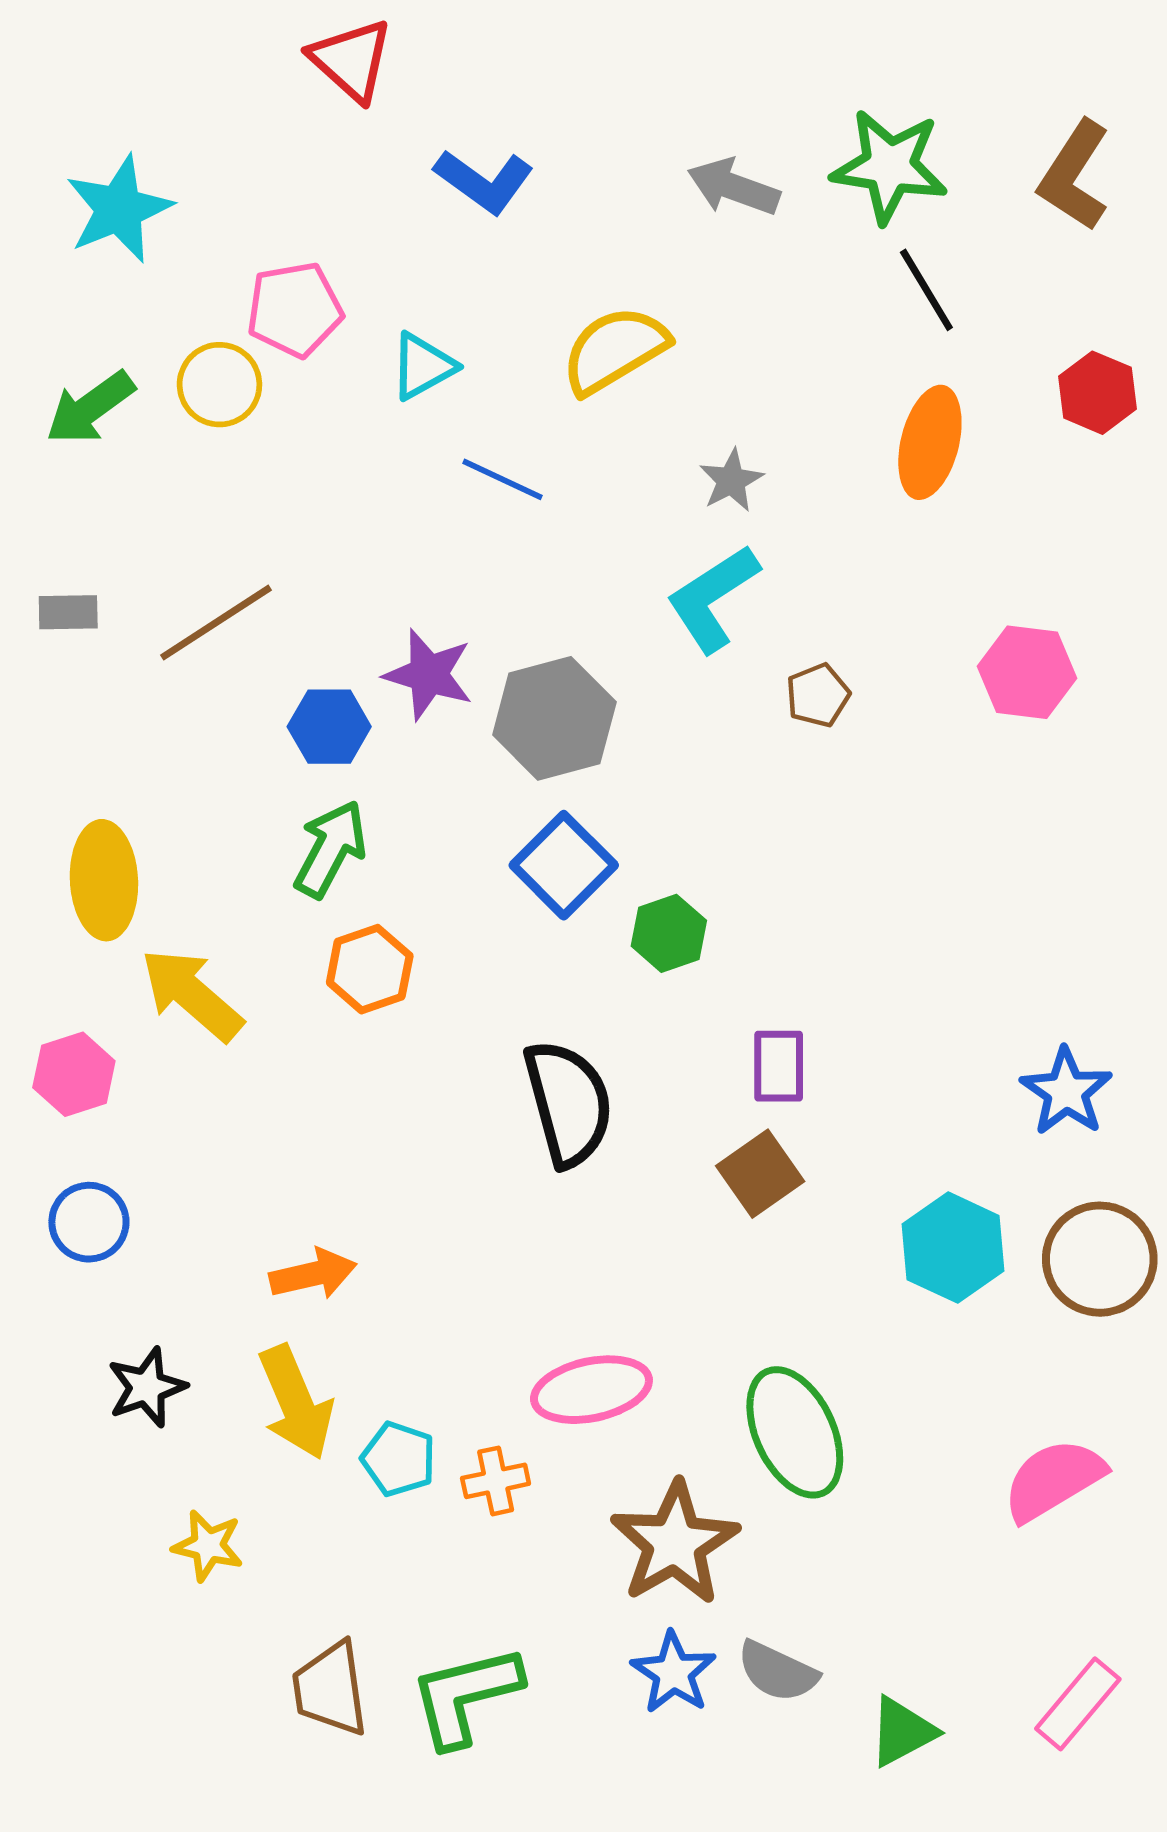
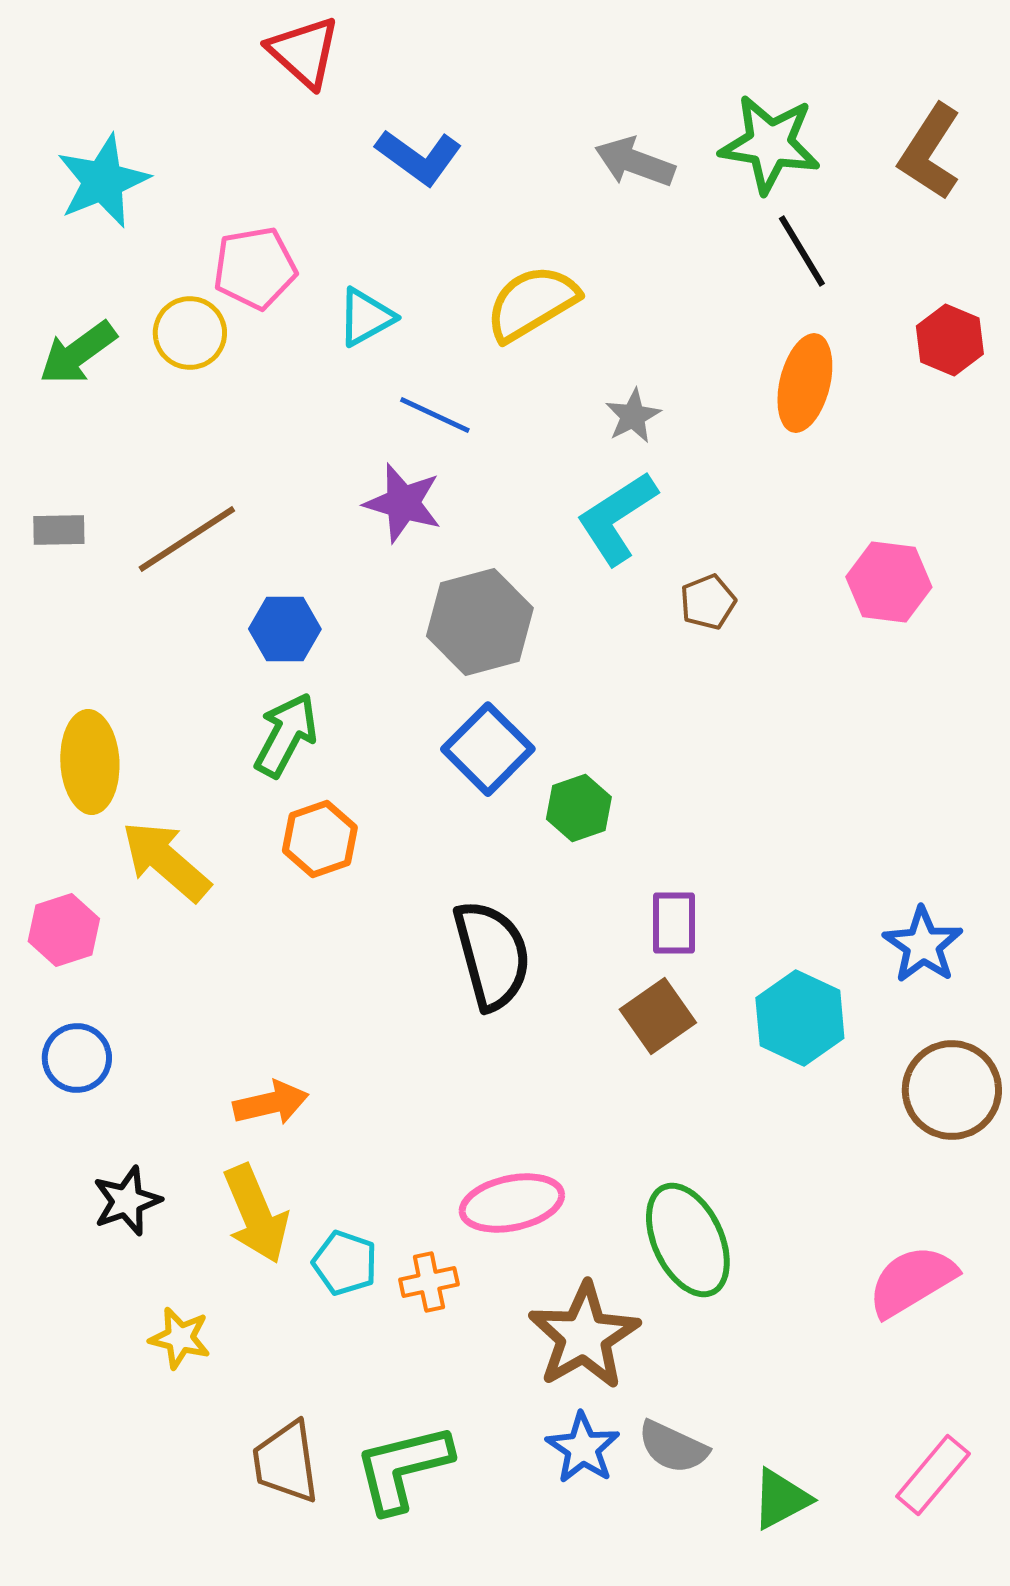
purple star: (429, 675) -> (403, 503), moved
cyan hexagon: (953, 1248) -> (800, 1018), moved

